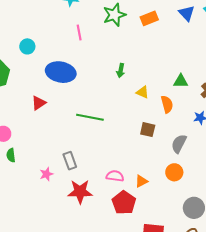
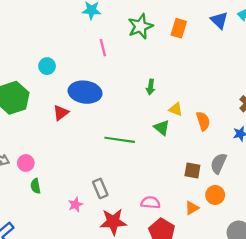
orange rectangle: (149, 18) -> (179, 28), turned -48
green triangle: (181, 81) -> (162, 128), moved, turned 42
red triangle: (39, 103) -> (61, 113), moved
brown square: (148, 130) -> (192, 171), moved
orange triangle: (141, 181) -> (192, 208), moved

